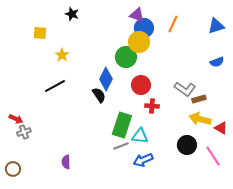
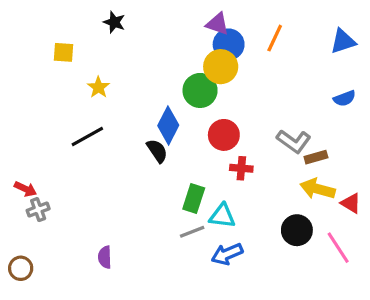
green rectangle: (122, 125) -> (194, 198), size x0.7

